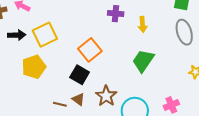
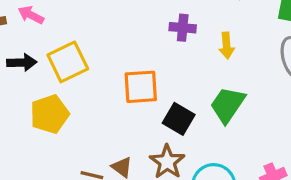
orange square: (90, 50) -> (141, 87), turned 35
black square: (80, 75) -> (179, 119), moved

